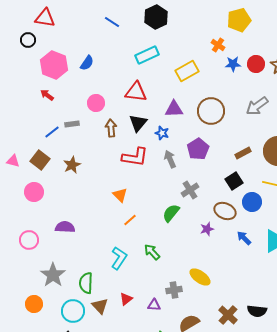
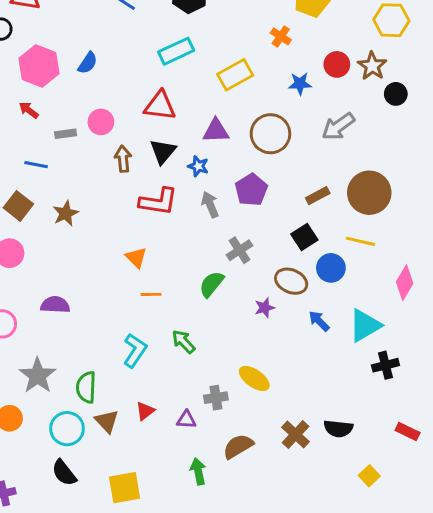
blue star: (233, 64) -> (300, 84), moved
gray rectangle: (72, 124) -> (66, 134), moved
blue line: (52, 132) -> (36, 165), turned 49
orange line: (130, 220) -> (151, 294), turned 40

